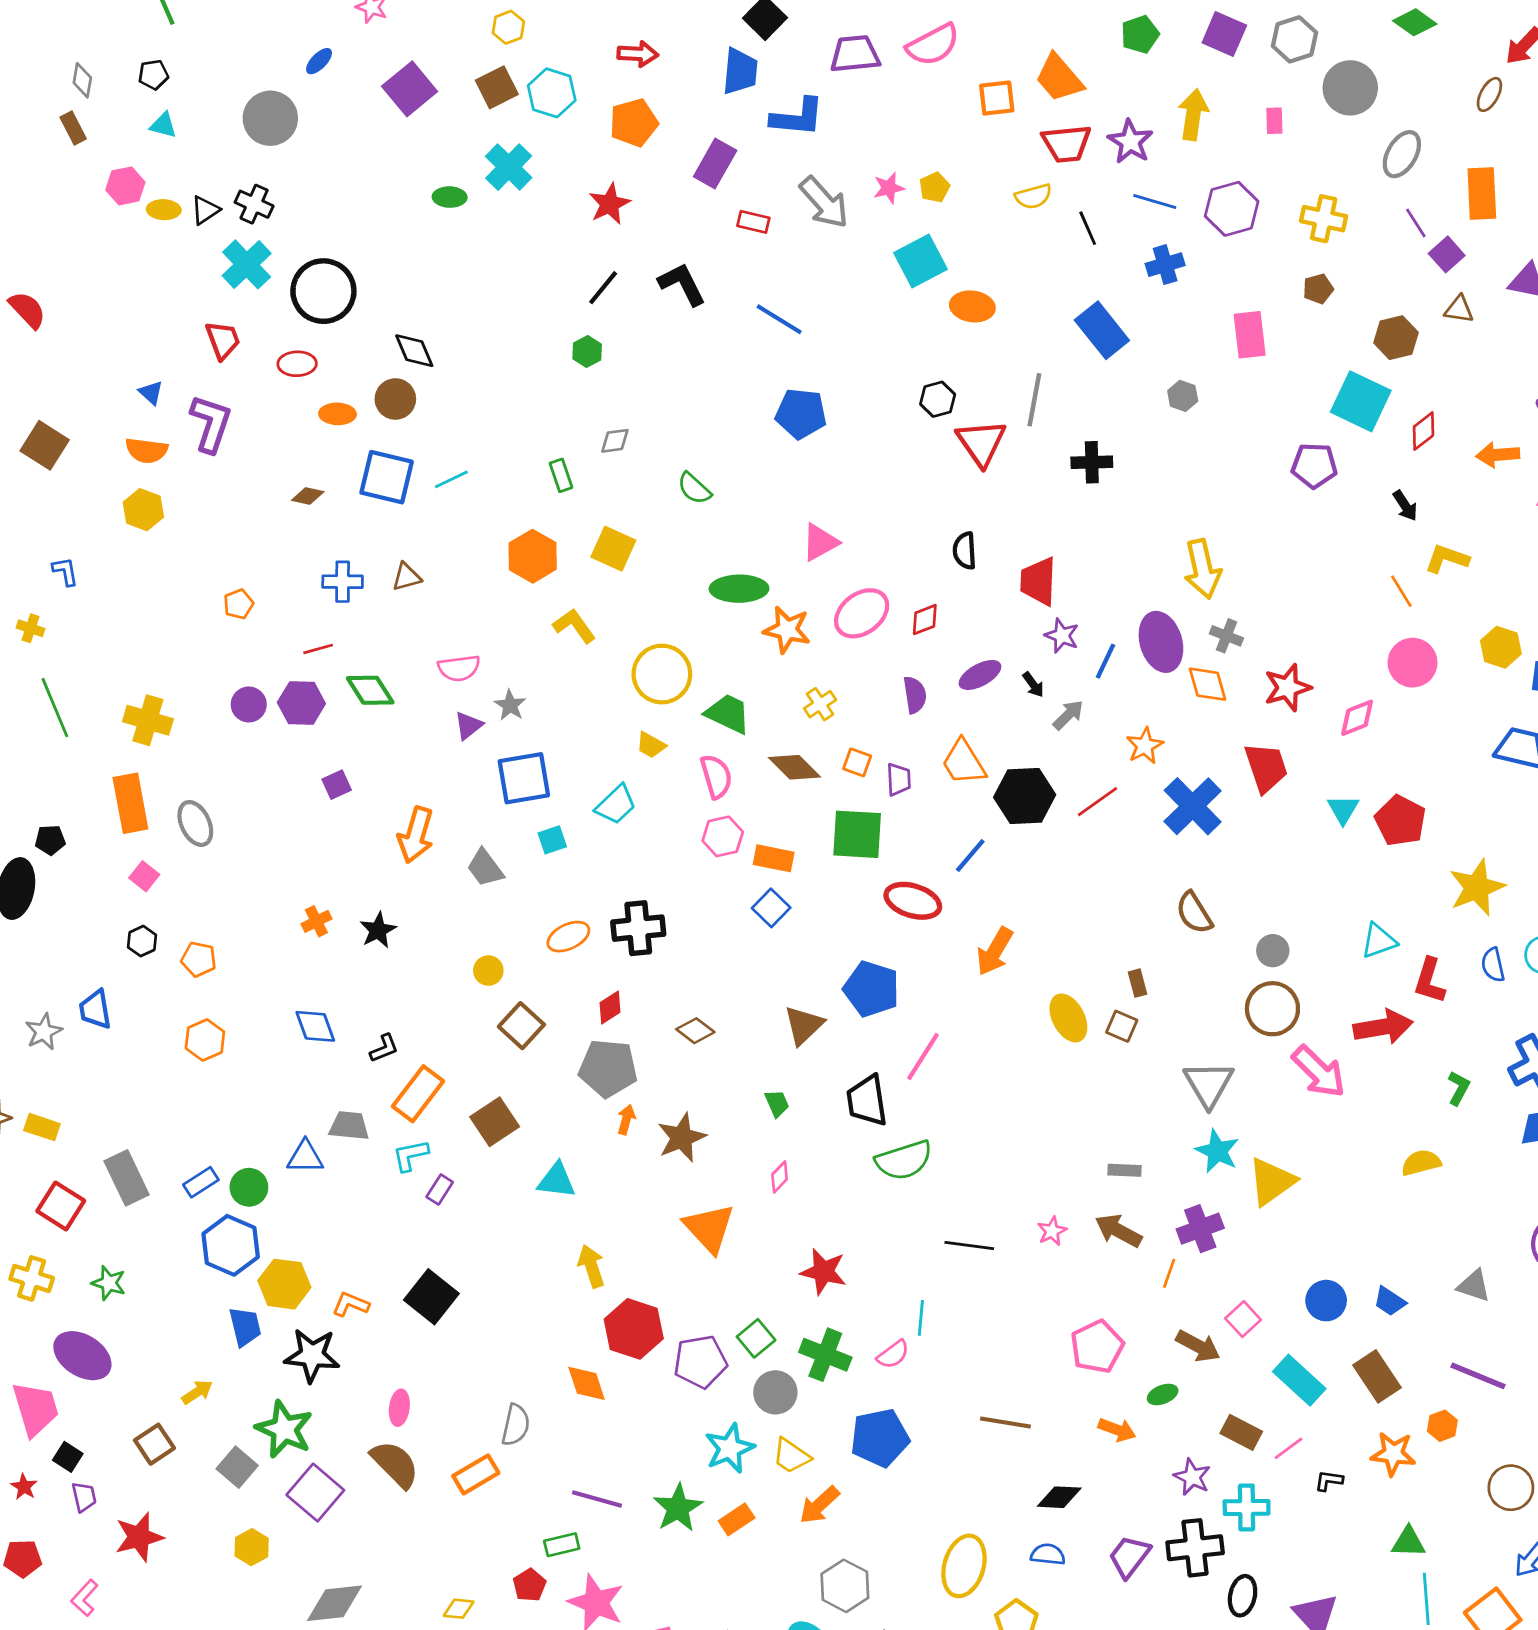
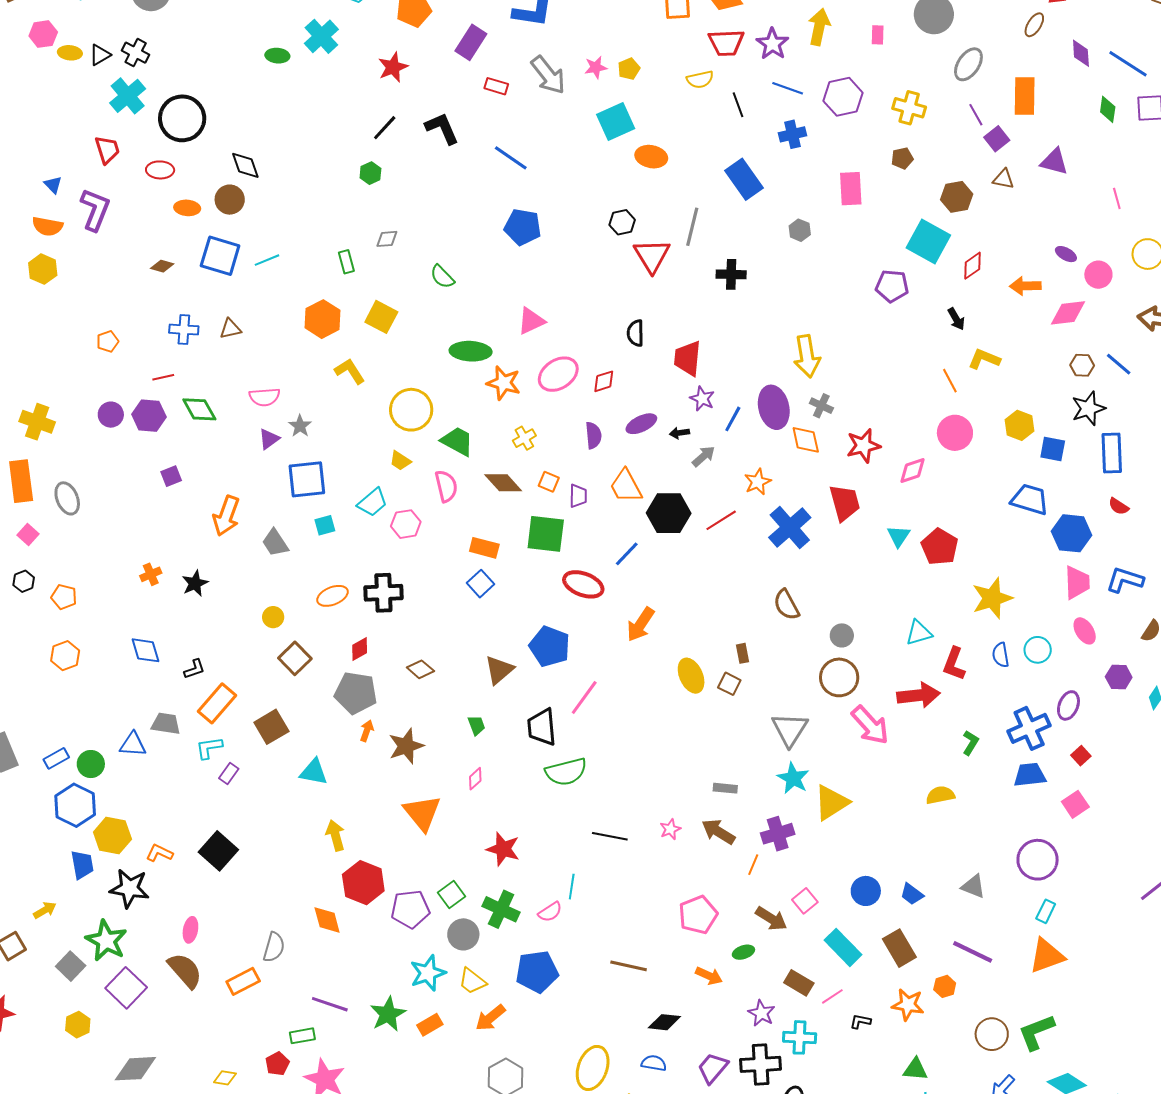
black arrow: (1033, 685) -> (679, 433), turned 114
pink hexagon: (723, 836) -> (406, 524), moved

